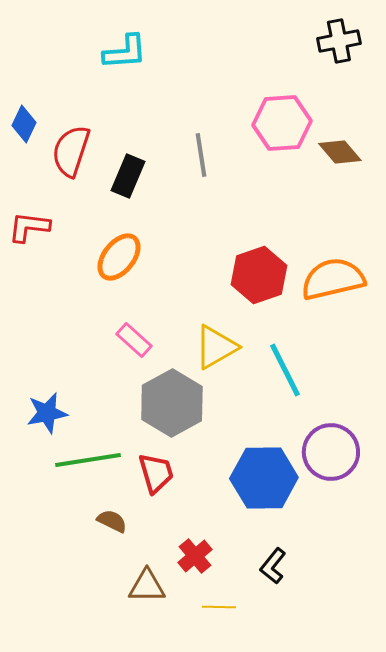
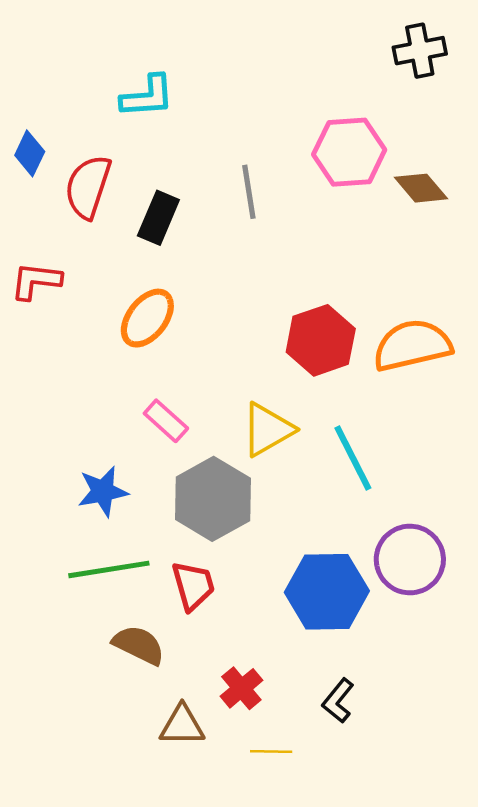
cyan L-shape: (125, 52) -> (147, 96), moved
blue star: (47, 413) -> (103, 491), moved
brown semicircle: (112, 521) -> (139, 645), size x1.4

